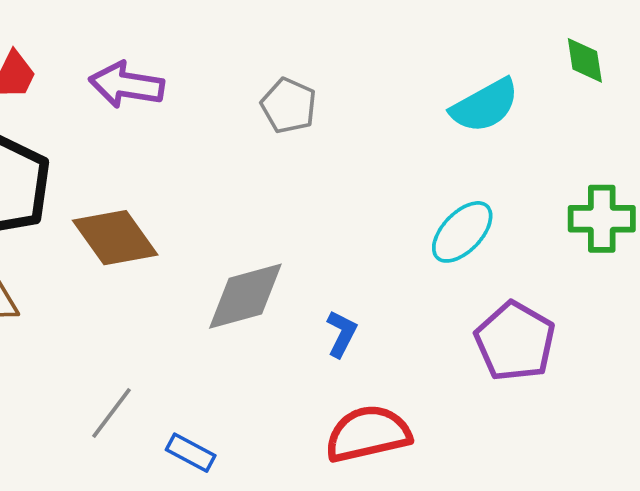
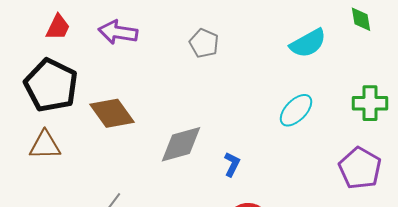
purple pentagon: (515, 341) -> (360, 168), moved

